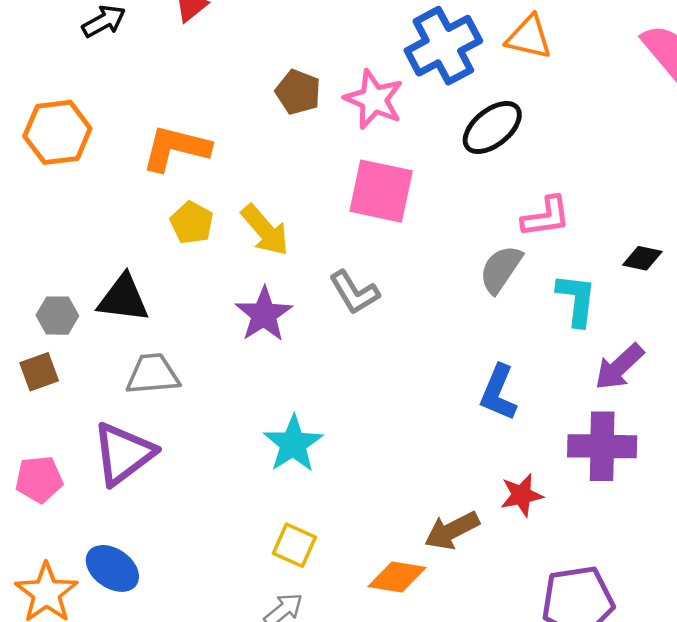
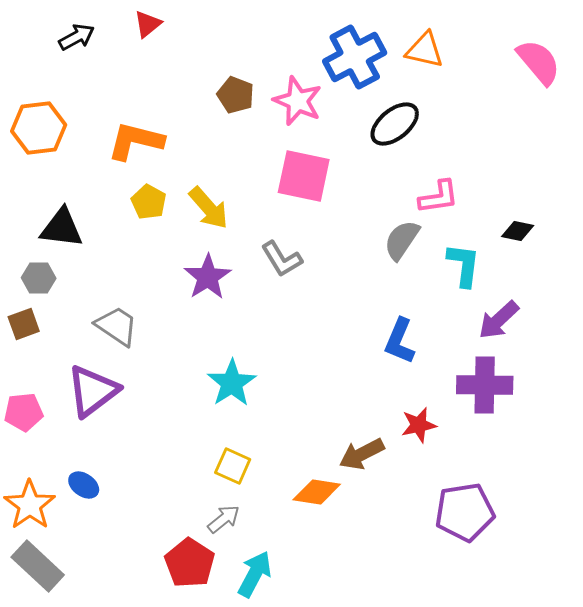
black triangle: (123, 298) -> (62, 228), moved
gray trapezoid: (153, 374) -> (117, 326), turned 39
blue ellipse: (112, 568) -> (84, 485), size x0.7

